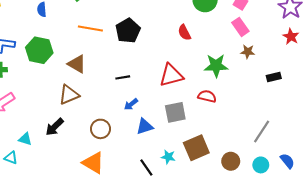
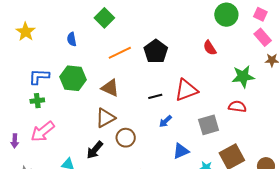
orange line: (90, 28) -> (120, 53), turned -30
red triangle: (171, 75) -> (186, 90), moved
blue triangle: (145, 126) -> (181, 151), moved
brown circle: (100, 129) -> (126, 138), moved

